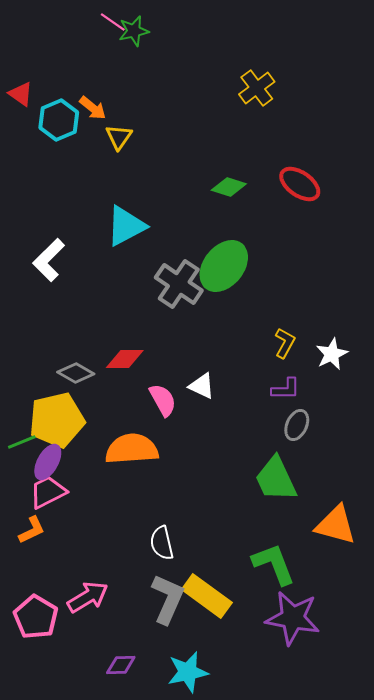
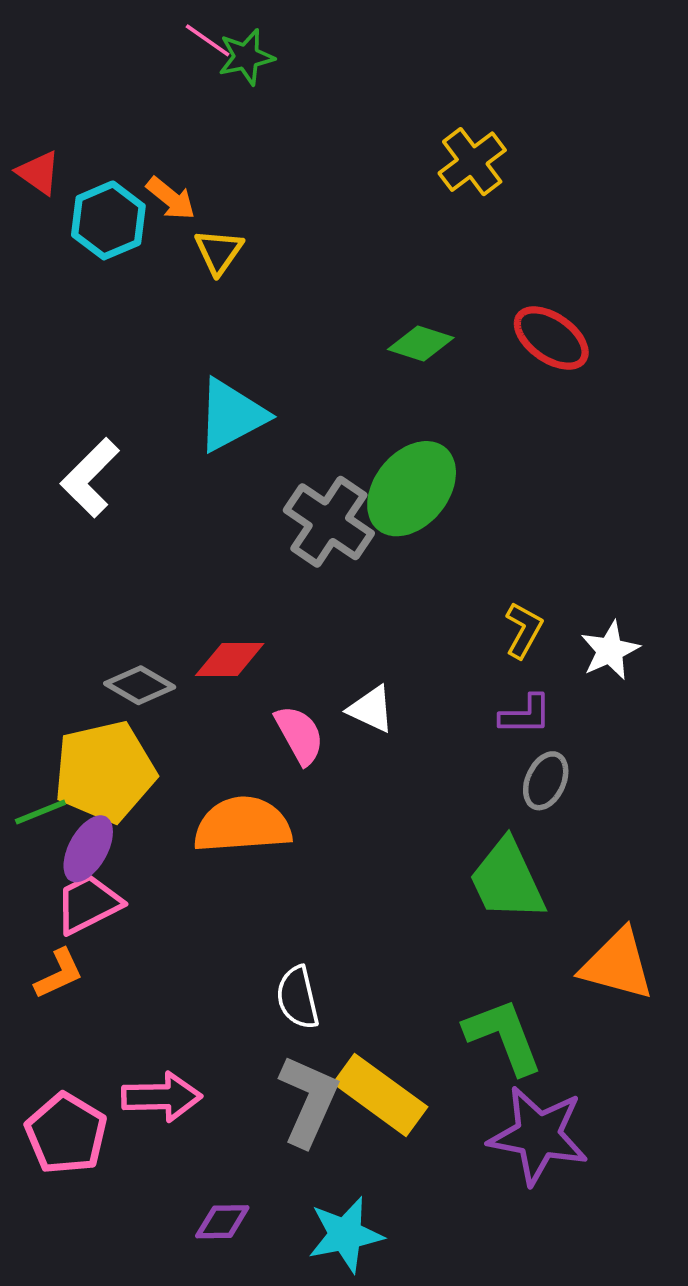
pink arrow: (88, 597) -> (162, 1097), turned 30

